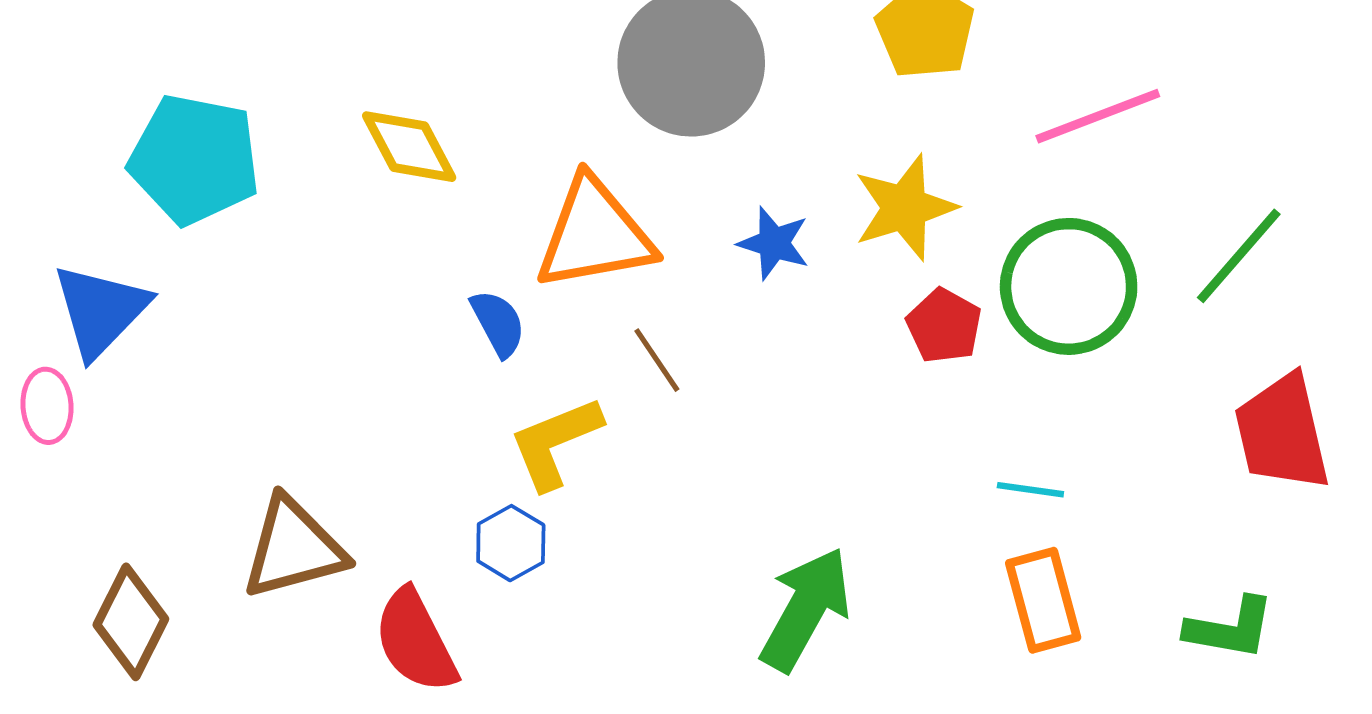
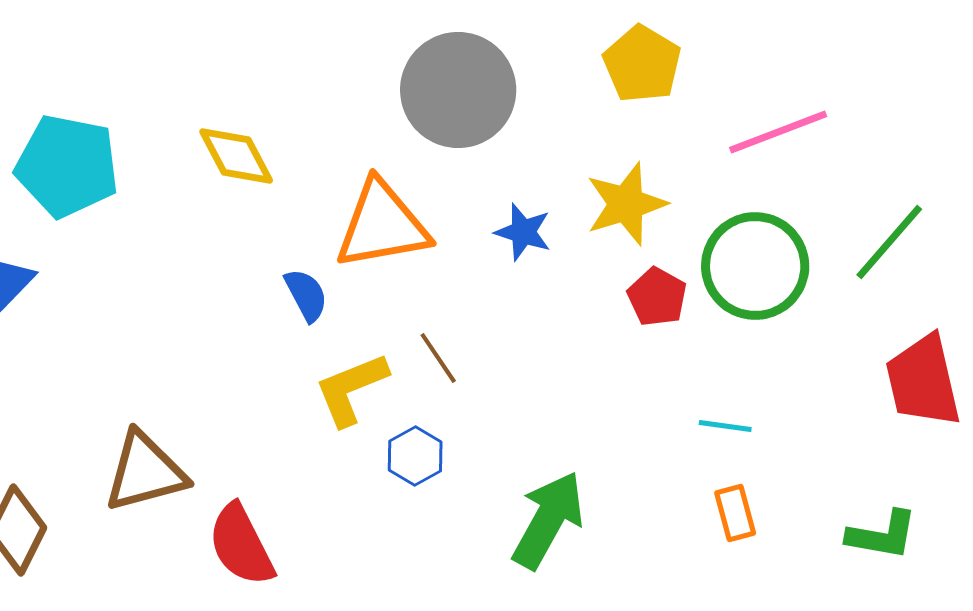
brown line: (657, 360) -> (438, 358), moved
blue hexagon: (511, 543) -> (415, 456), moved
orange rectangle: (1043, 600) -> (735, 513), size x0.7

